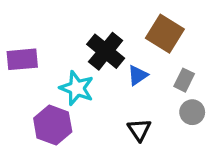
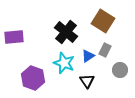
blue triangle: (138, 75) -> (88, 56), moved
gray rectangle: (184, 80) -> (105, 50), moved
cyan star: (77, 88) -> (64, 63), moved

